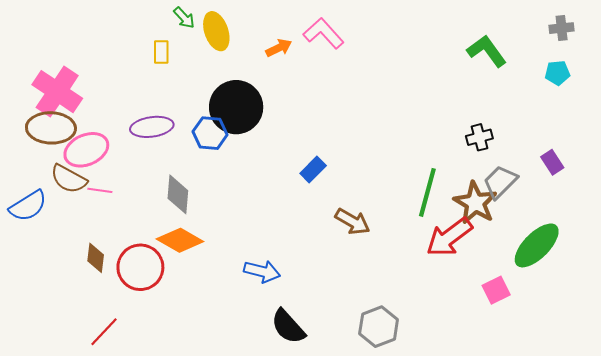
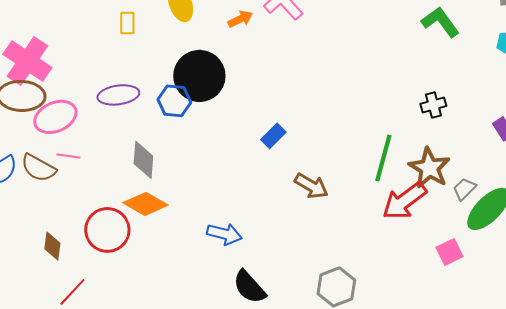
brown semicircle: (69, 179) -> (38, 168), moved
gray trapezoid: (500, 182) -> (464, 189), moved, size x0.7
brown diamond: (96, 258) -> (52, 246), moved

